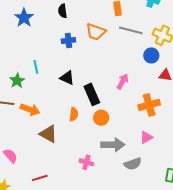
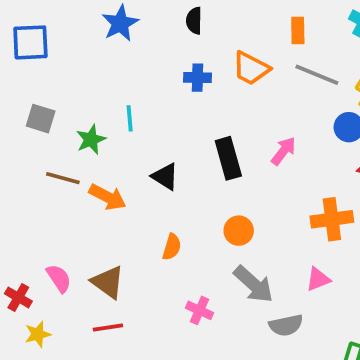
black triangle: (67, 78) -> (165, 177), moved
pink arrow: (123, 81) -> (283, 151), moved
black rectangle: (92, 94) -> (228, 158), moved
orange semicircle: (74, 114) -> (172, 247), moved
brown triangle: (48, 134) -> (108, 282), moved
gray arrow: (113, 145) -> (254, 284), turned 35

